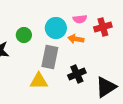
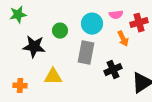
orange arrow: (76, 39) -> (123, 39), moved, turned -126
yellow triangle: (39, 81) -> (53, 77), moved

